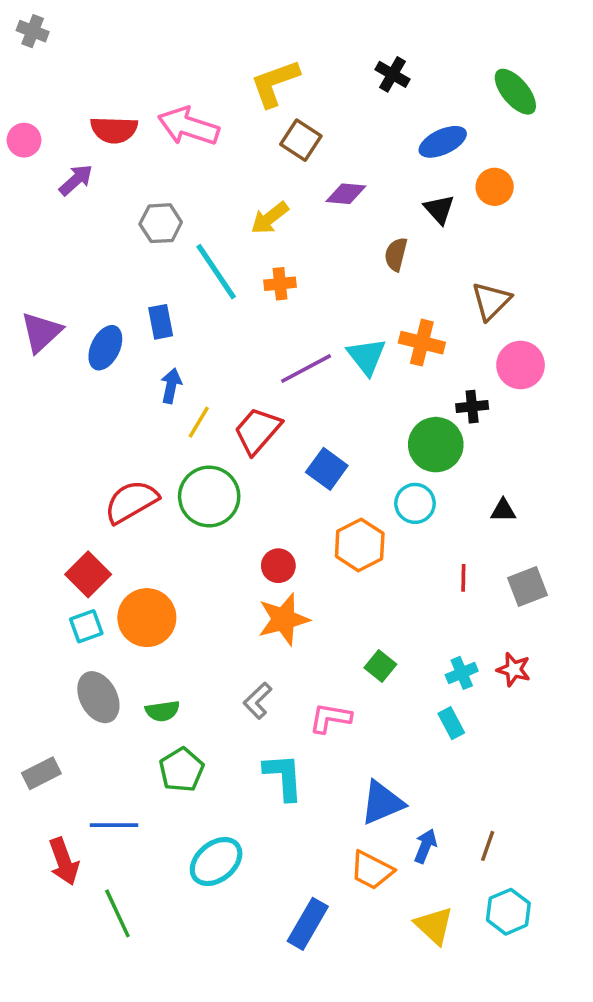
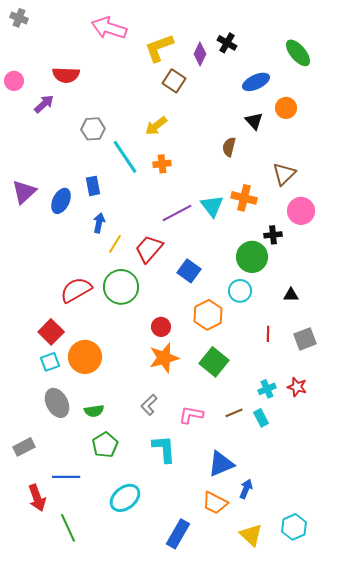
pink arrow: (188, 126) -> (109, 28), moved
purple diamond: (346, 194) -> (200, 54), moved, turned -70
green square: (380, 666) -> (214, 362), moved, size x1.6
brown line: (488, 846) -> (234, 413), moved, turned 48

